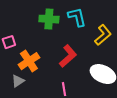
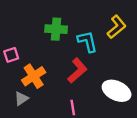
cyan L-shape: (77, 17) -> (87, 41), moved
yellow L-shape: (103, 35) -> (117, 27), moved

